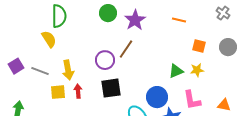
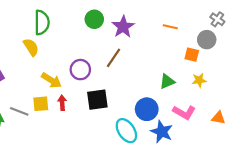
gray circle: (228, 47) -> (207, 40), moved
purple circle: (105, 60) -> (80, 70), moved
yellow arrow: (68, 70) -> (51, 80), turned -48
yellow star: (197, 70) -> (199, 80), moved
gray line: (40, 71) -> (19, 111), moved
pink L-shape: (192, 100) -> (184, 112), turned -50

